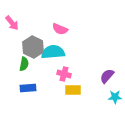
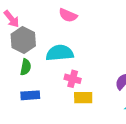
pink semicircle: (60, 29) -> (68, 15), moved
gray hexagon: (33, 47) -> (23, 40), moved

